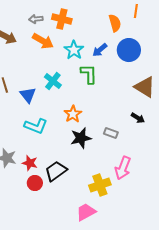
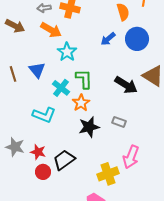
cyan star: (74, 50) -> (67, 52), moved
green L-shape: (89, 74) -> (84, 79), moved
cyan cross: (53, 81) -> (61, 88), moved
blue triangle: (28, 95) -> (37, 70), moved
black arrow: (138, 118) -> (126, 85), moved, size x1.6

